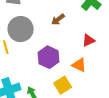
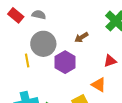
purple hexagon: (49, 57) -> (65, 62), moved

